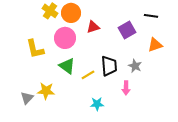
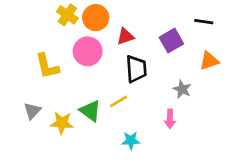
green triangle: (67, 66) -> (90, 111), moved
black trapezoid: (109, 66) -> (136, 69), moved
gray triangle: (27, 98) -> (32, 111), moved

